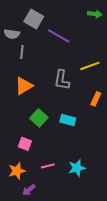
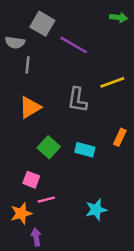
orange rectangle: (96, 99) -> (120, 137), moved
pink line: (48, 166) -> (46, 200), moved
purple arrow: (29, 190) -> (36, 237), turned 120

